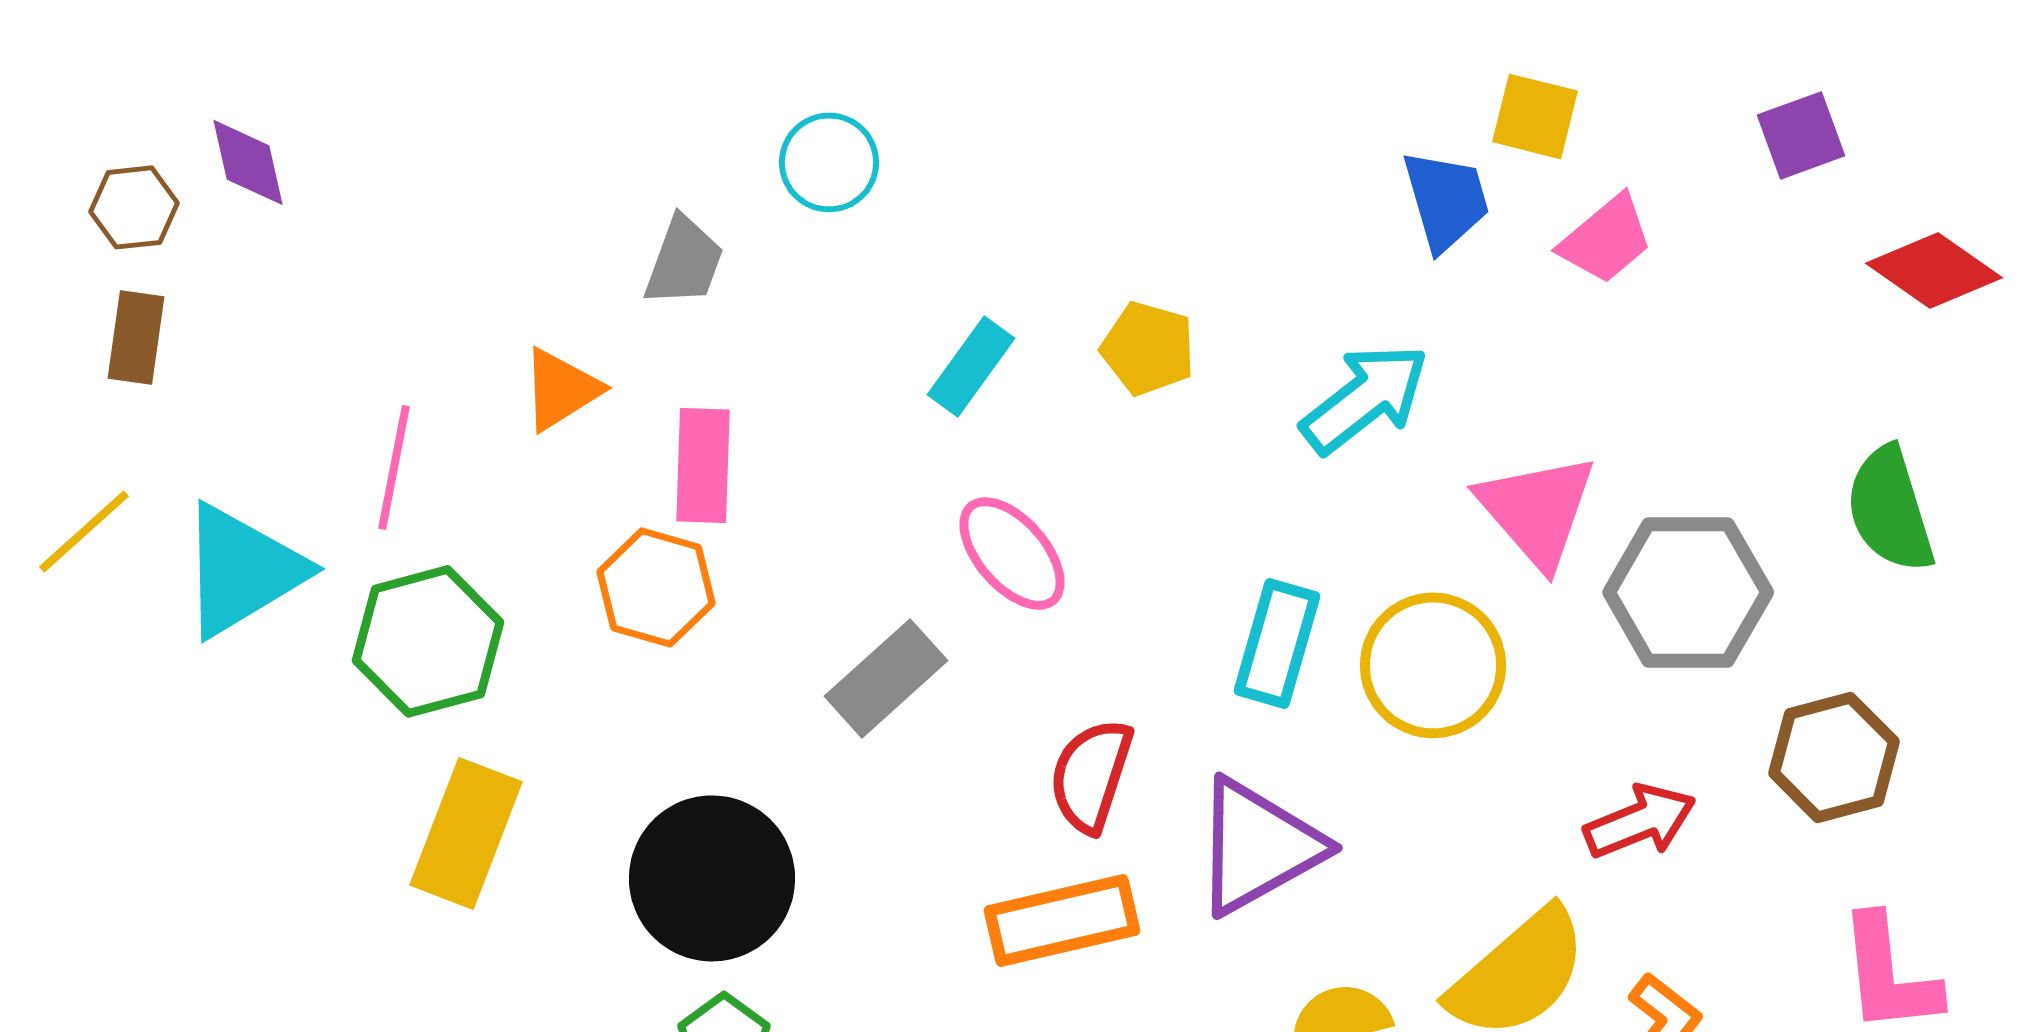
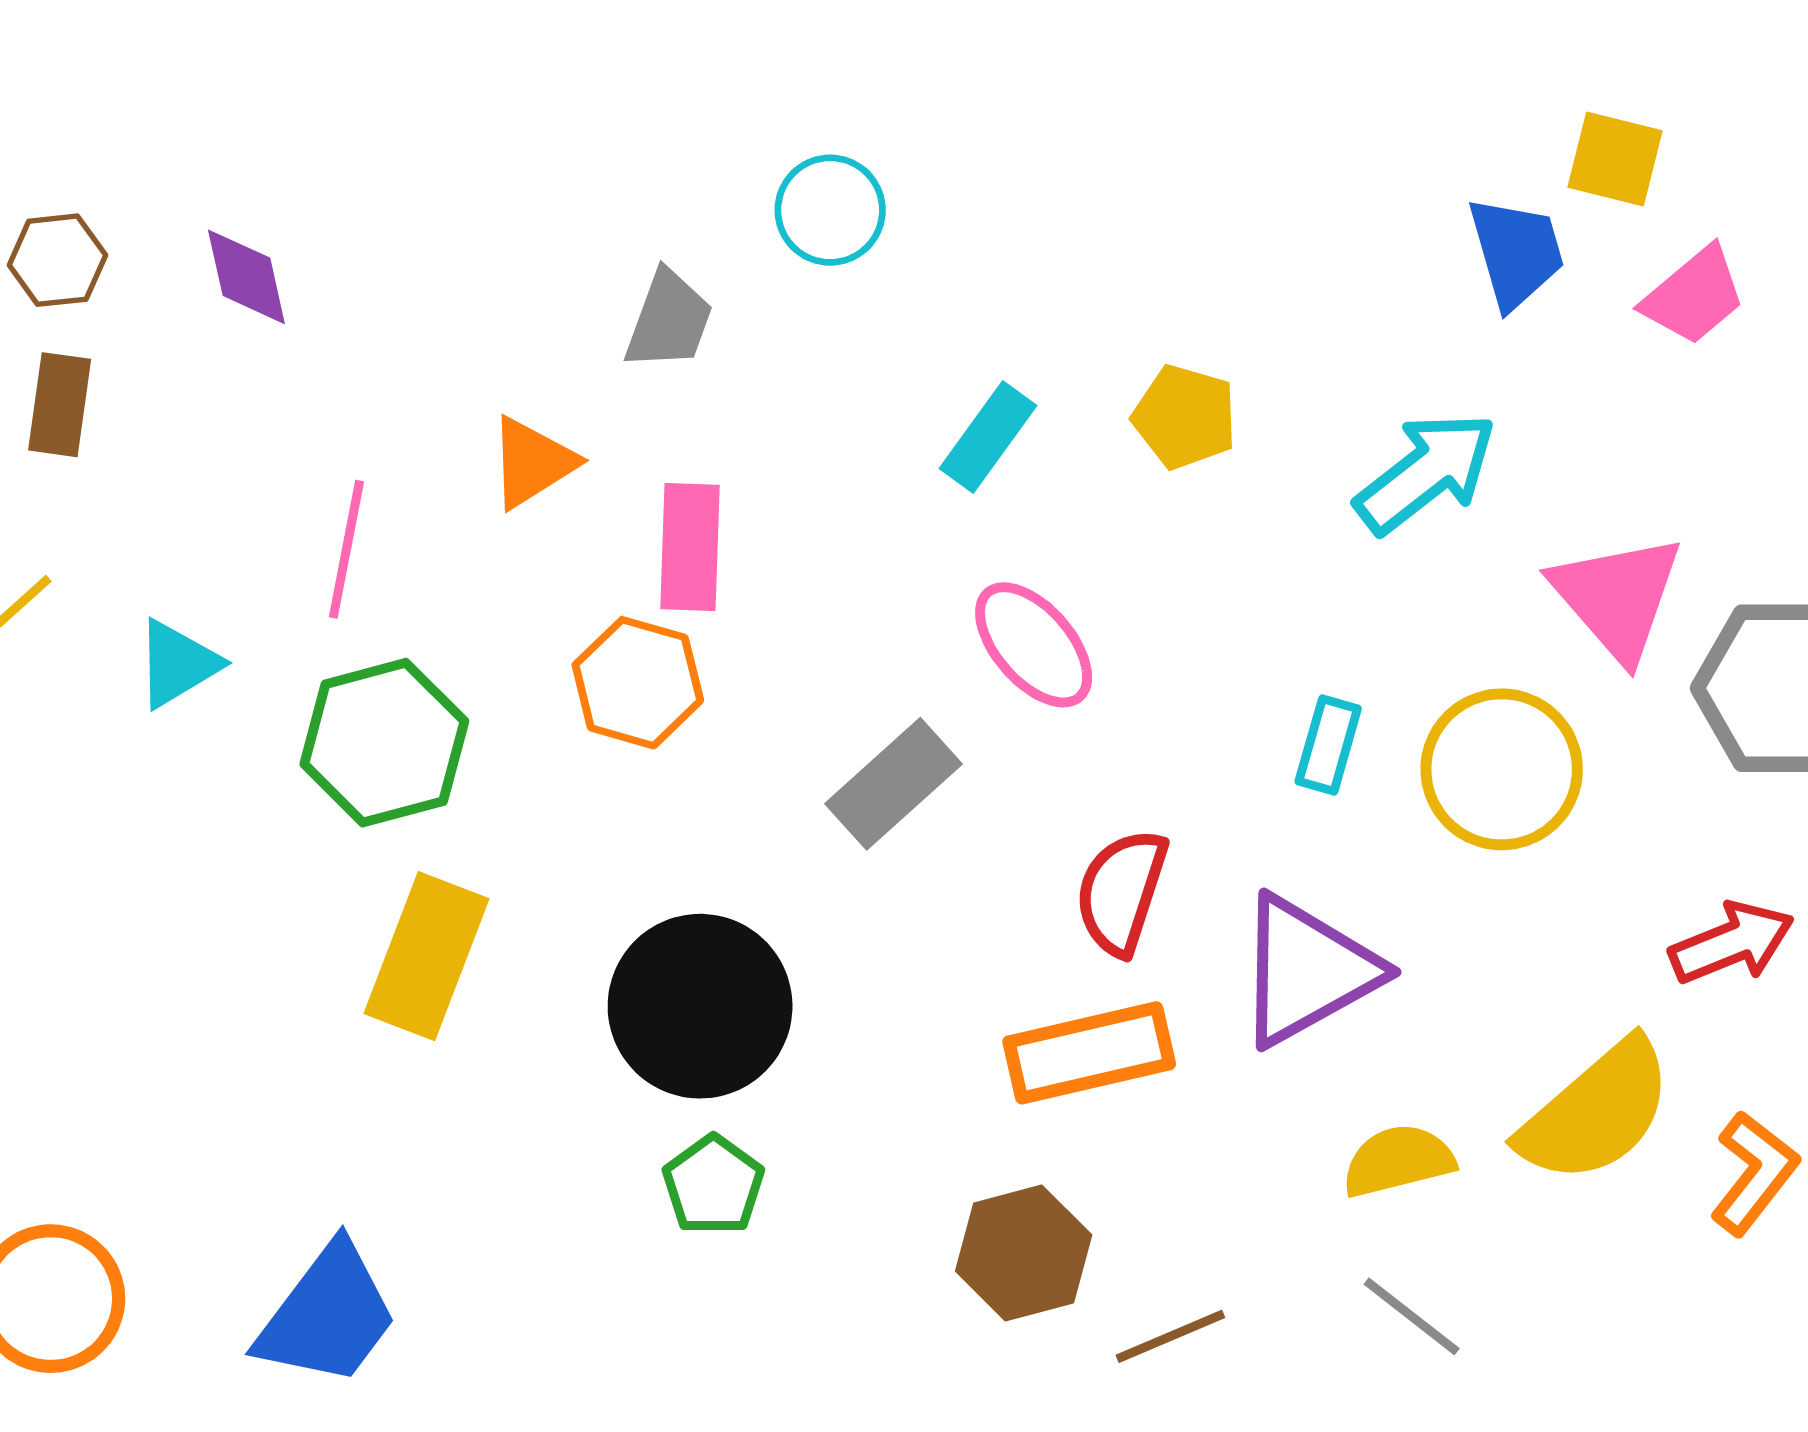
purple diamond: (248, 162) -> (246, 277), moved
cyan triangle: (242, 570) -> (177, 664), size x0.6
cyan rectangle: (1277, 643) -> (1328, 745), size x0.7

